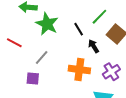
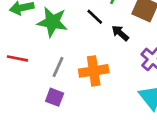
orange cross: (79, 70) -> (94, 71), moved
purple square: (33, 79) -> (55, 97), turned 32

